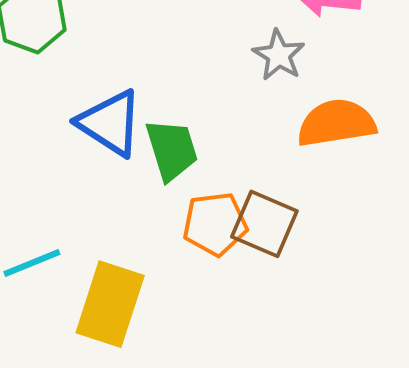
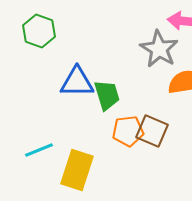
gray star: (279, 55) -> (159, 49), size x1.5
blue triangle: (110, 123) -> (77, 82), turned -33

